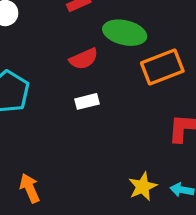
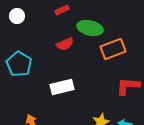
white rectangle: (87, 101) -> (62, 87), moved, size x1.6

